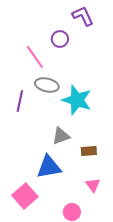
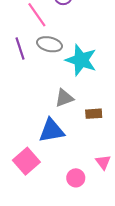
purple line: (20, 101) -> (20, 48), moved, turned -30
pink triangle: (93, 185) -> (103, 162), moved

